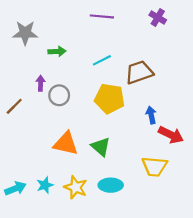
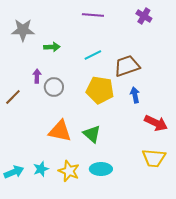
blue arrow: (151, 115) -> (135, 95), moved
yellow trapezoid: (154, 167) -> (154, 158), moved

